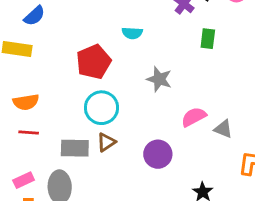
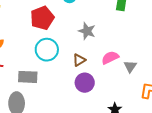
gray triangle: (223, 129) -> (130, 66), turned 40
brown triangle: (106, 142) -> (79, 60), moved

